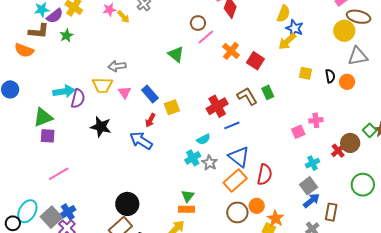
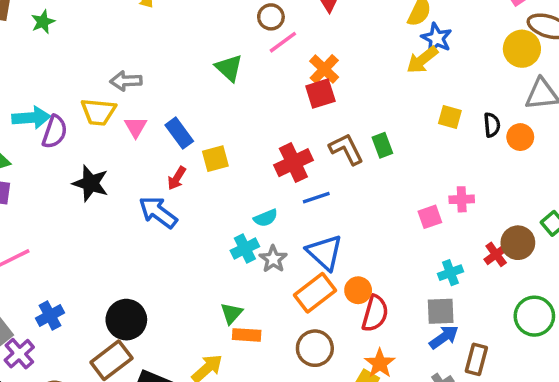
red square: (255, 61) -> (320, 94), moved, turned 36
red semicircle: (265, 175) -> (375, 313), moved
gray square: (308, 186) -> (441, 311), turned 30
orange circle: (257, 206) -> (358, 290), moved
orange rectangle: (186, 209) -> (247, 335), moved
blue cross: (68, 212) -> (50, 315), moved

